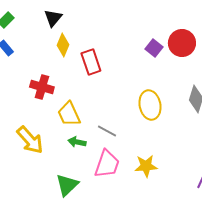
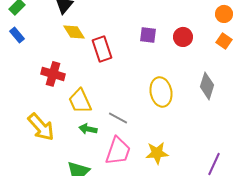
red circle: (182, 43) -> (183, 37), moved, size x0.7
yellow diamond: (63, 45) -> (74, 32), turned -55
purple square: (154, 48) -> (148, 35), moved, turned -30

